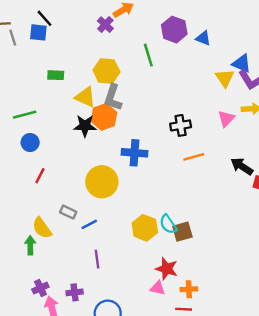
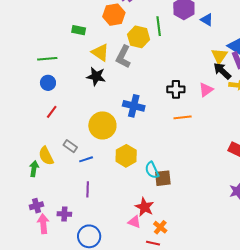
yellow hexagon: (106, 71) -> (139, 37), moved
orange hexagon: (104, 117) -> (114, 15), moved
pink triangle: (226, 118) -> (206, 90), moved
black arrow: (242, 166) -> (222, 71), moved
yellow hexagon: (145, 228) -> (126, 156), moved
orange cross: (189, 289) -> (160, 227), turned 32

